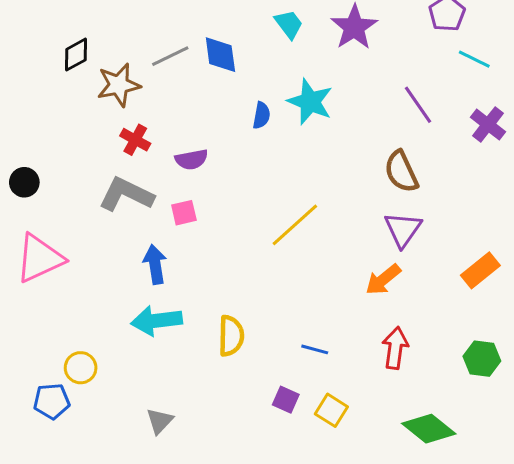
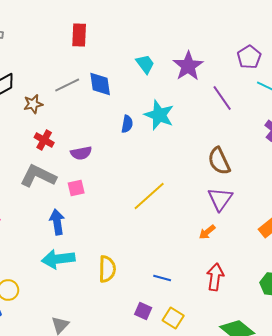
brown star: (119, 85) -> (33, 104), size x0.7
purple line: (418, 105) -> (222, 98), moved
orange arrow: (383, 280) -> (207, 232), size x0.7

